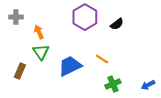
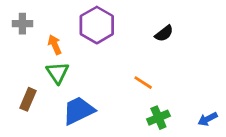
purple hexagon: (85, 17) -> (97, 25), moved
blue trapezoid: (70, 66) -> (79, 111), moved

